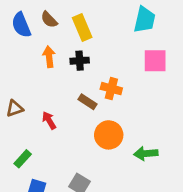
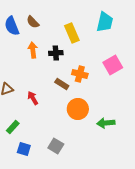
yellow rectangle: (82, 28) -> (72, 33), moved
pink square: (155, 61) -> (113, 65), moved, turned -30

